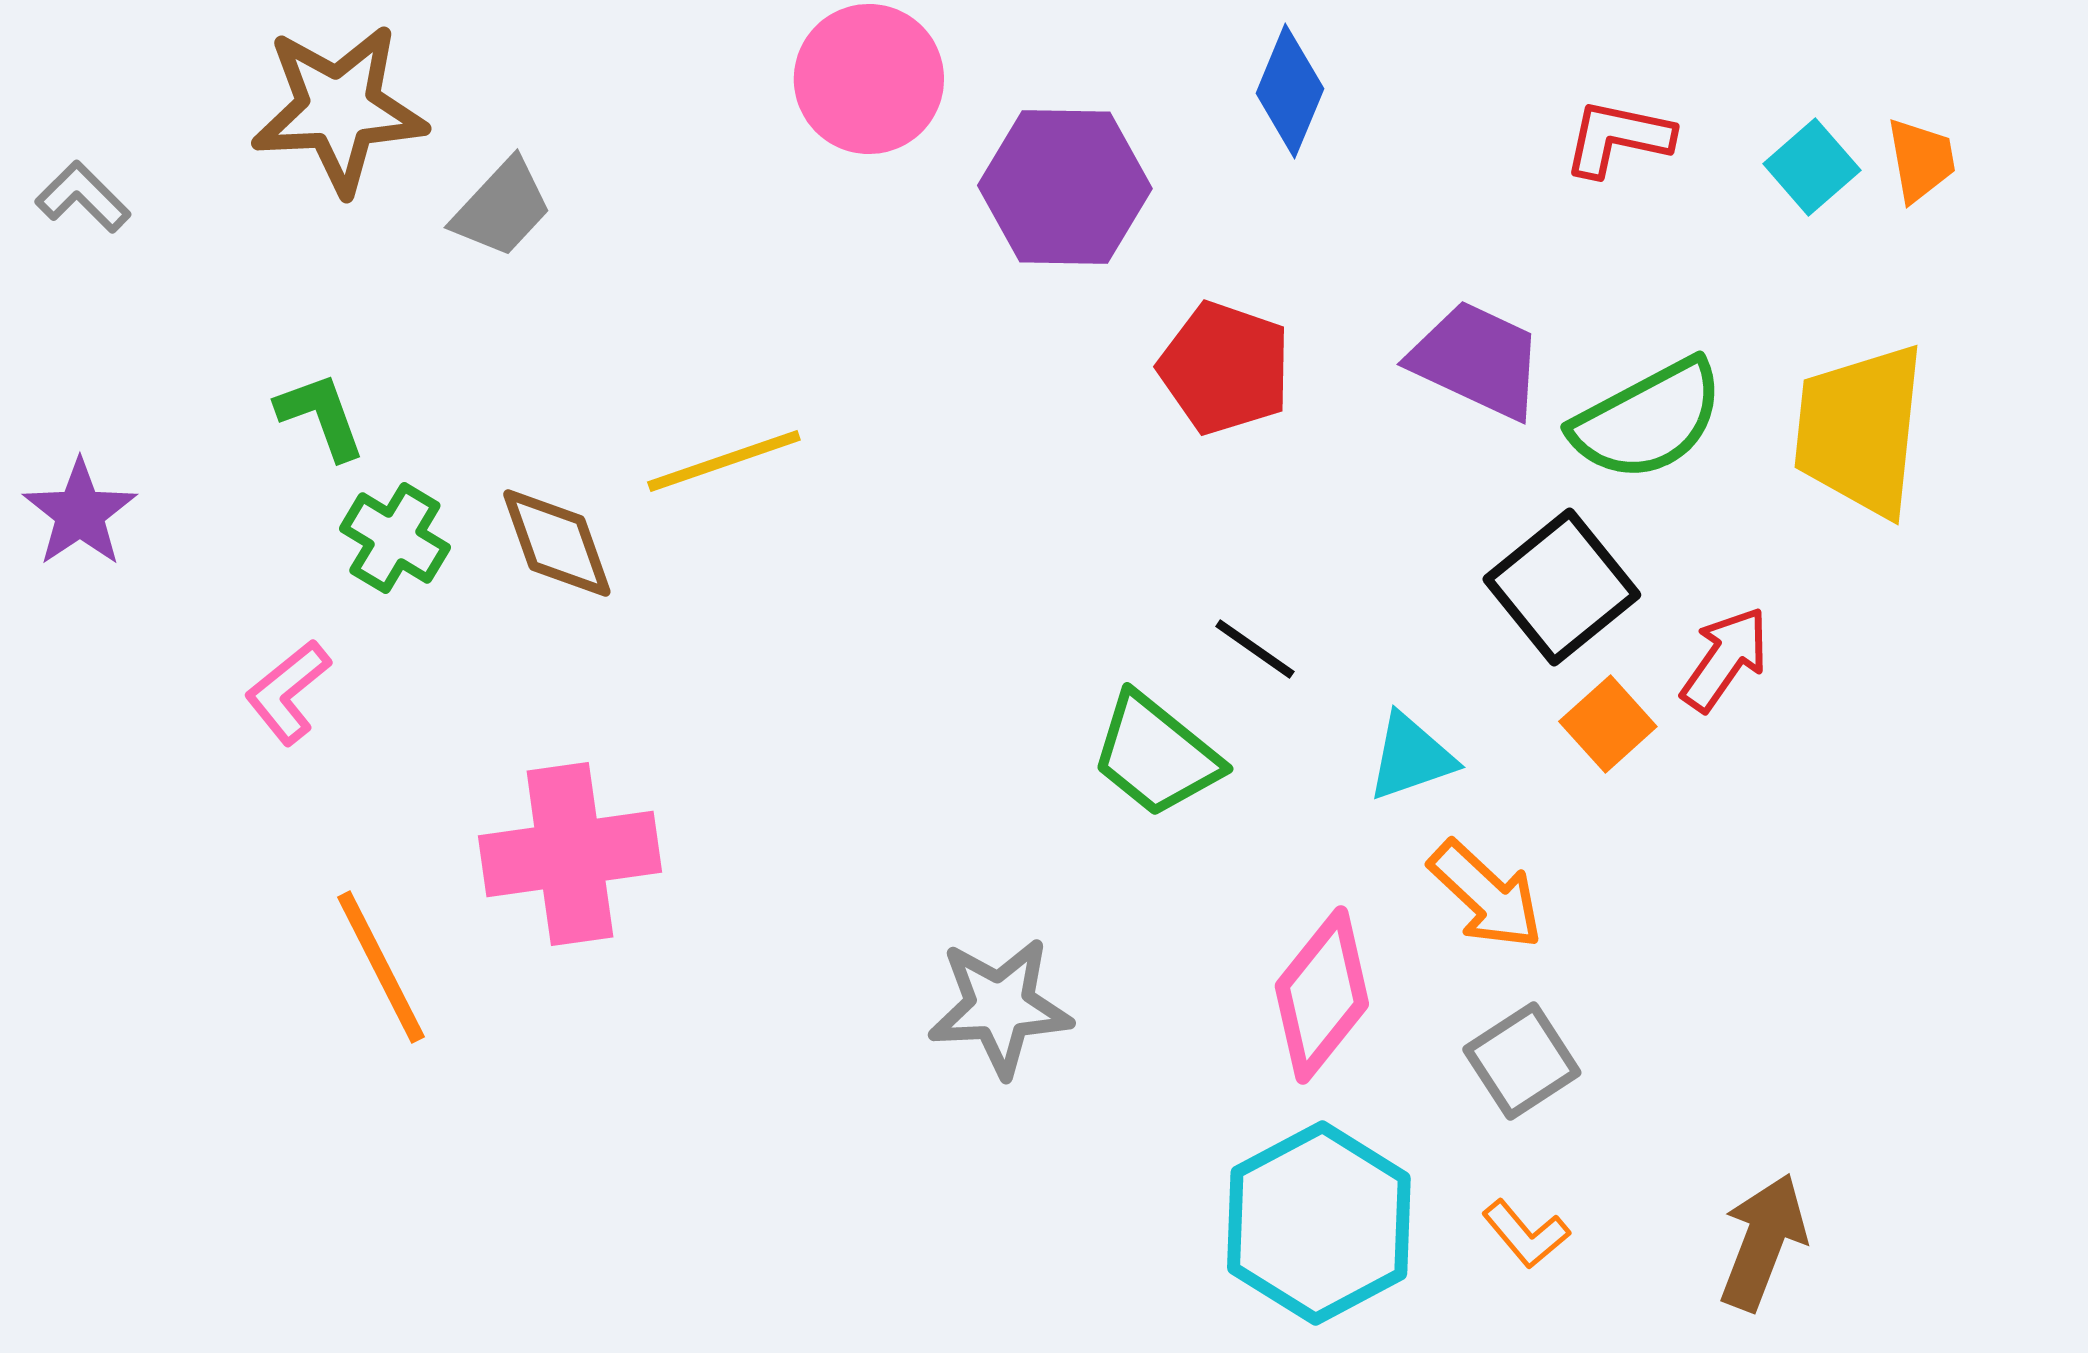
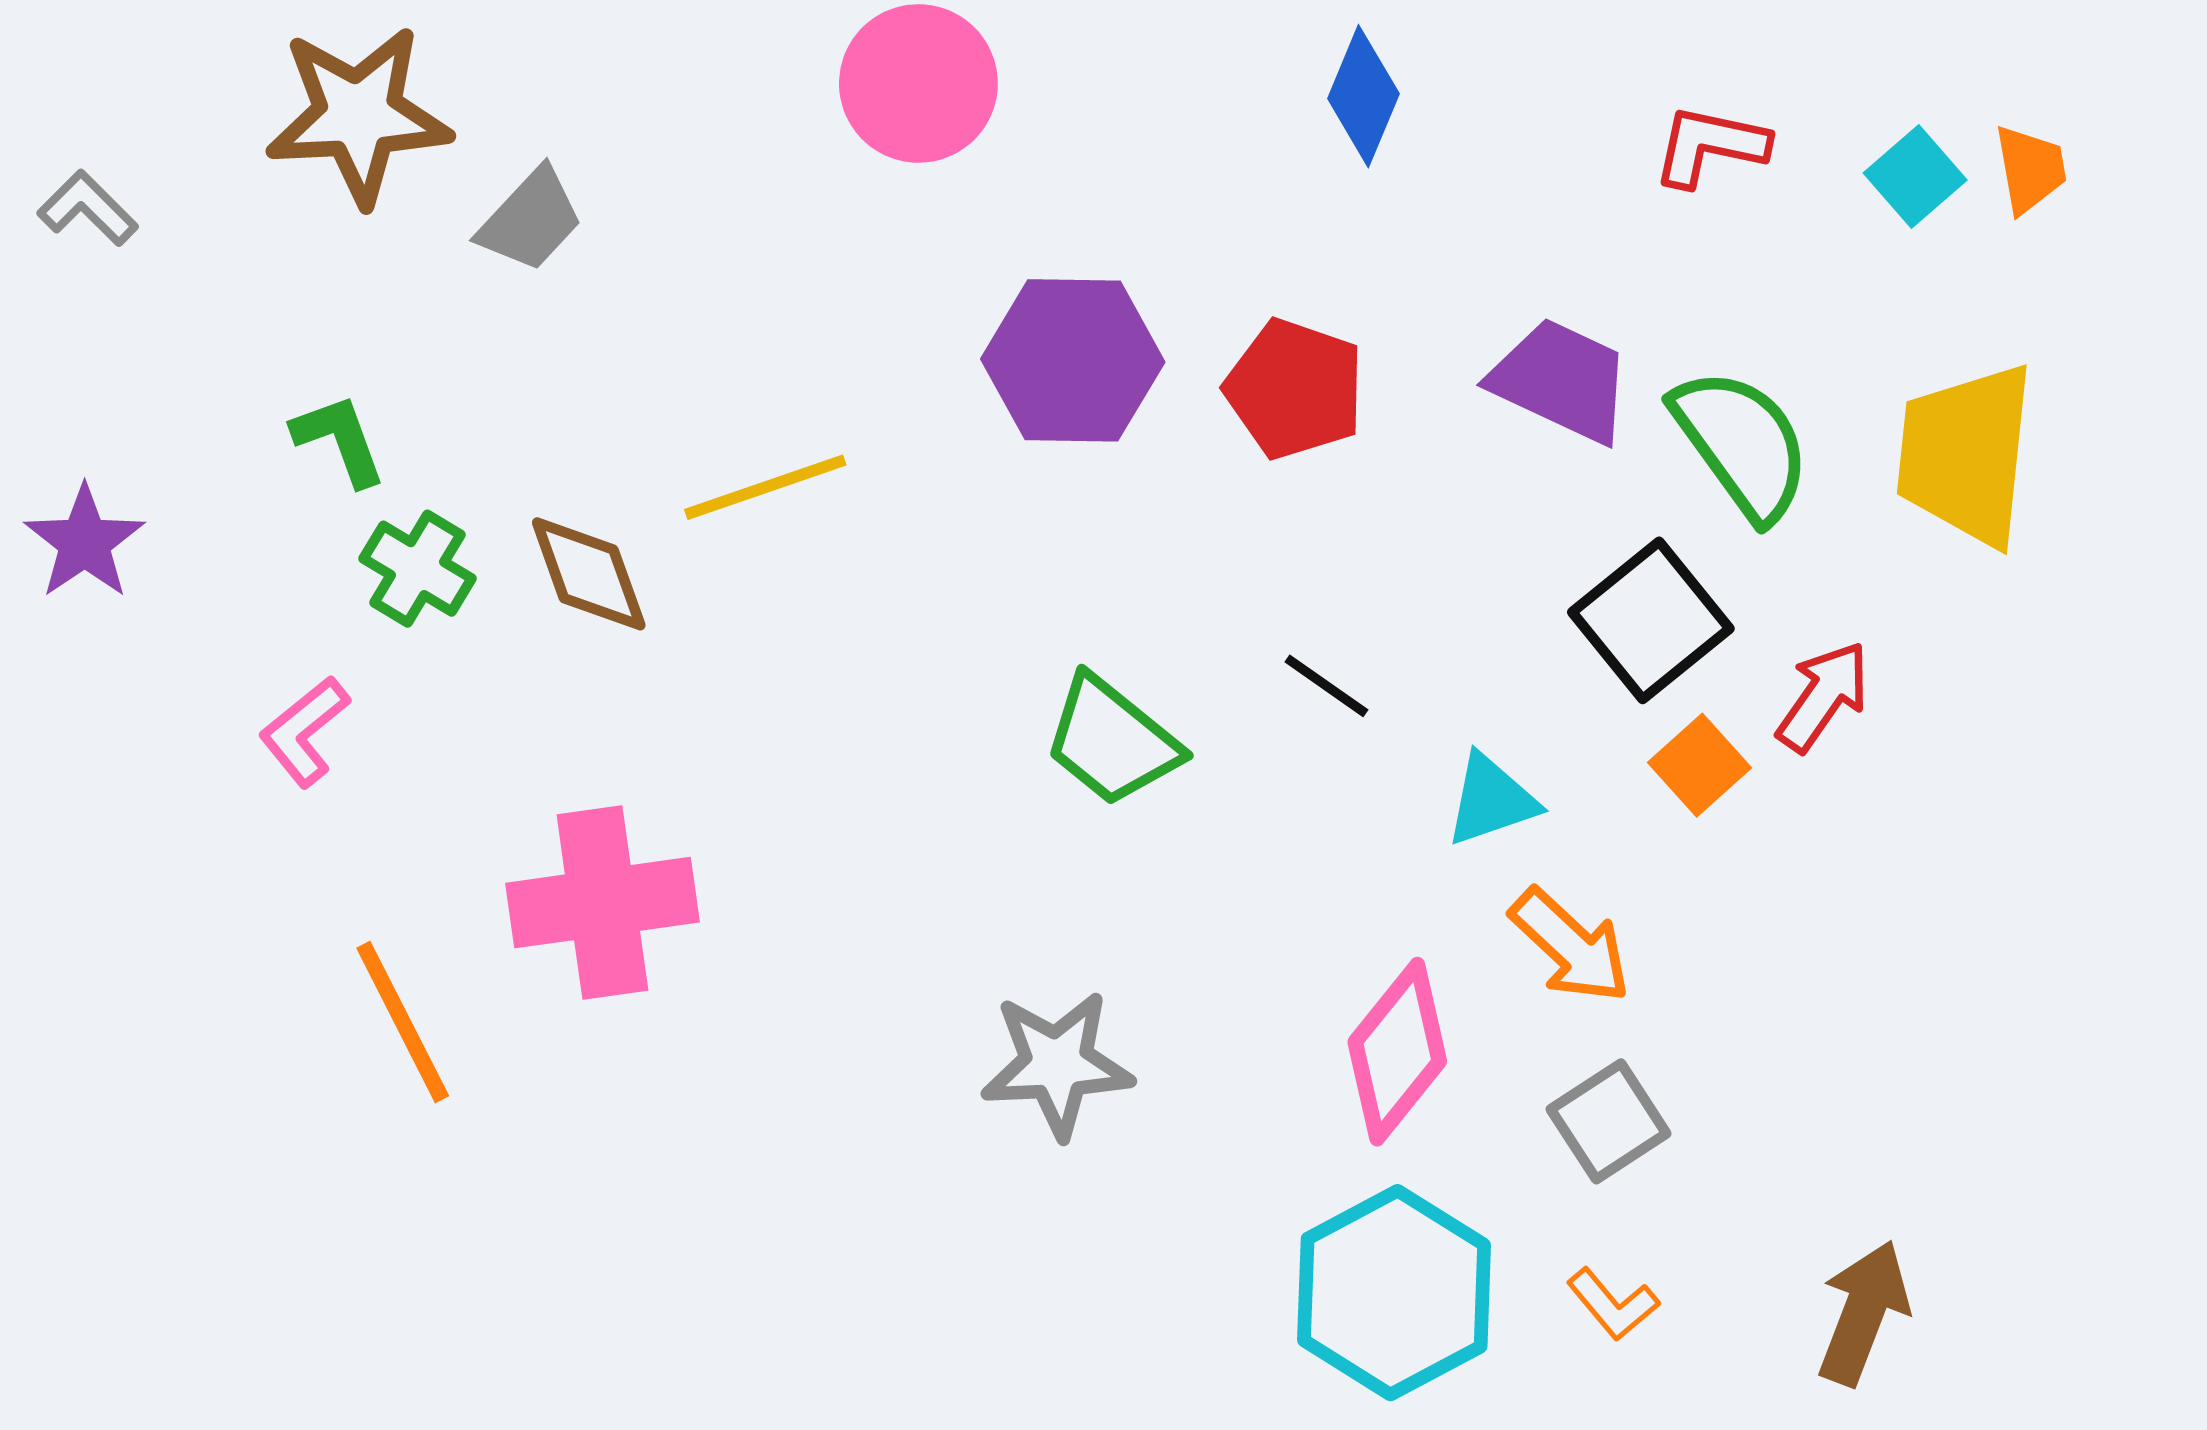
purple hexagon: (1065, 187) -> (1073, 360), moved
green semicircle: (1648, 420) -> (1742, 444), turned -98
green trapezoid: (1156, 755) -> (1112, 741), moved

